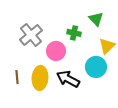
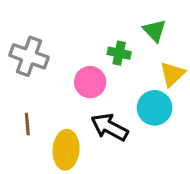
gray cross: (31, 35) -> (29, 56), moved, turned -30
yellow ellipse: (40, 78) -> (66, 150), moved

